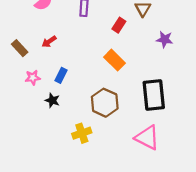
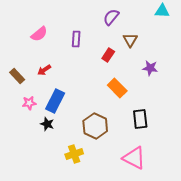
orange rectangle: (114, 60) -> (117, 88), moved
blue rectangle: (61, 75) -> (55, 101), size x1.6
black rectangle: (154, 95) -> (140, 119), size x0.7

